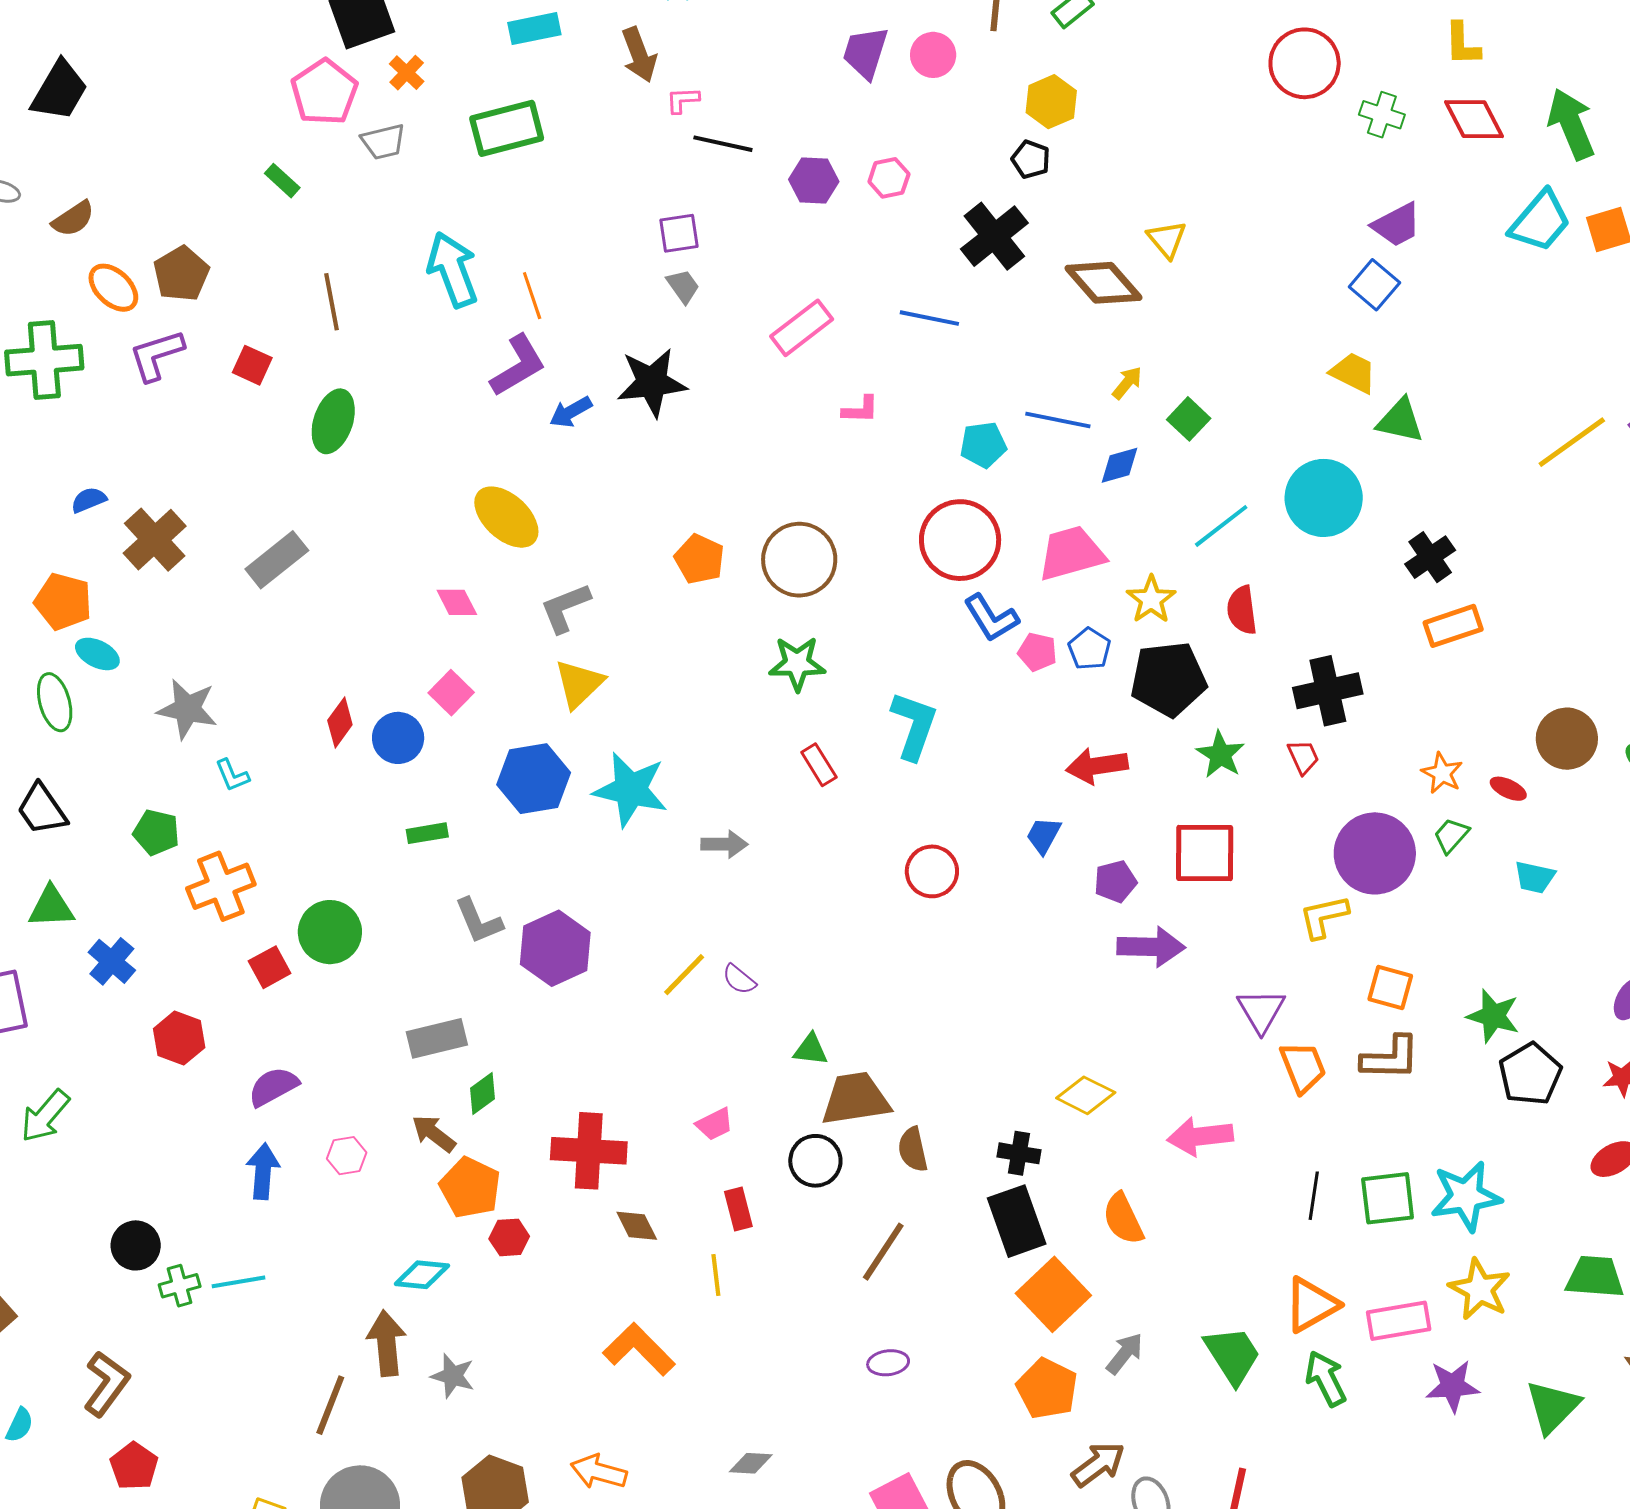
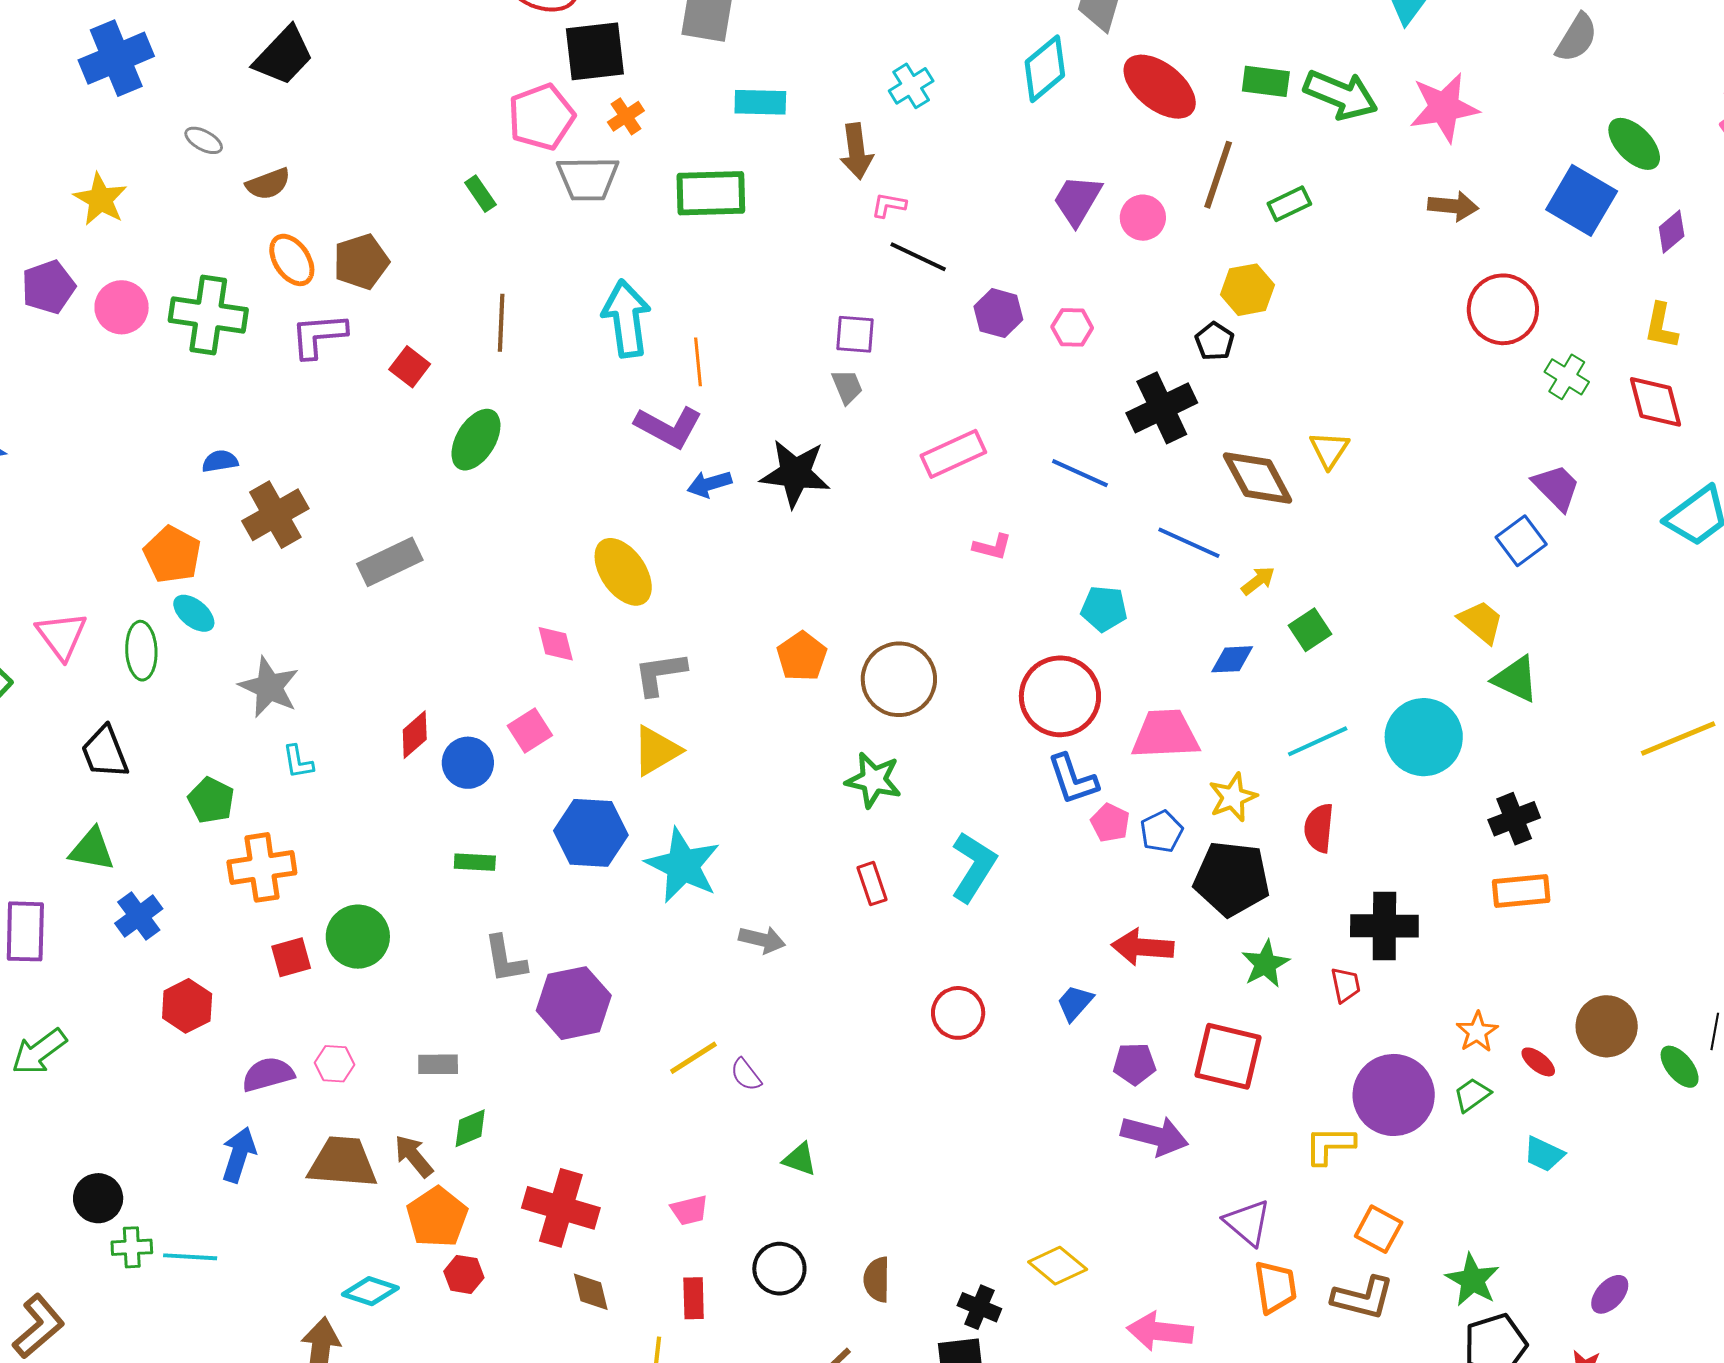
gray trapezoid: (383, 142) -> (588, 178), size x1.4
purple trapezoid: (1397, 225) -> (1556, 487), turned -120
purple L-shape: (518, 366) -> (669, 427), turned 46
blue line: (1058, 420) -> (1189, 543), moved
purple triangle: (1261, 1011) -> (1248, 1223), turned -32
gray rectangle: (437, 1038) -> (438, 1064), size x0.7
brown trapezoid: (856, 1099) -> (343, 1162), moved
pink hexagon: (347, 1156) -> (335, 1064), moved

